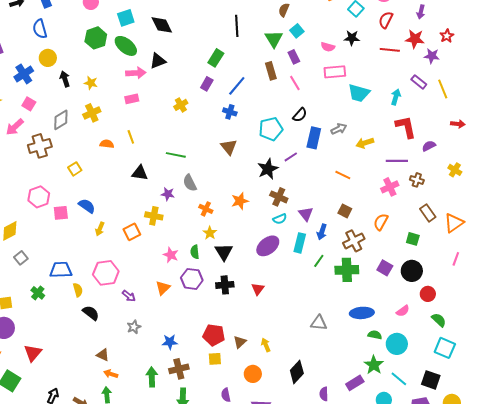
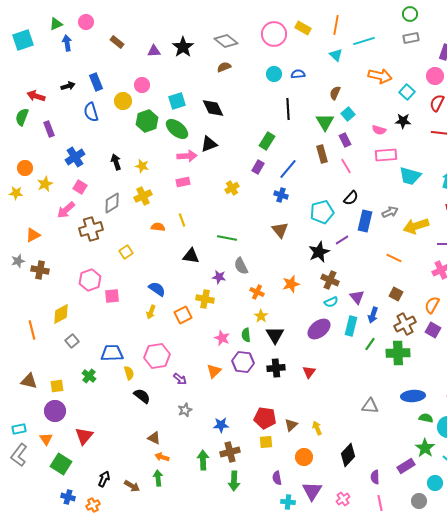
yellow circle: (48, 58) -> (123, 101), moved
yellow arrow: (365, 143) -> (416, 226), size x1.4
blue semicircle: (87, 206) -> (157, 289), moved
purple square: (385, 268) -> (433, 330), moved

